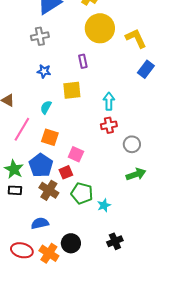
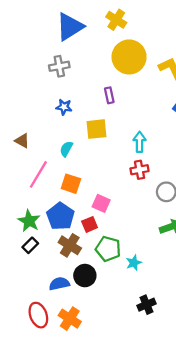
black rectangle: (15, 190) -> (30, 245), turned -48
black circle: (71, 243) -> (85, 276), moved
red ellipse: (22, 250) -> (38, 315), turned 55

